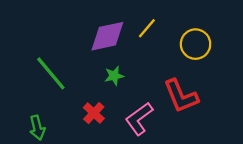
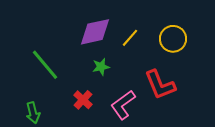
yellow line: (147, 28) -> (130, 38), moved

